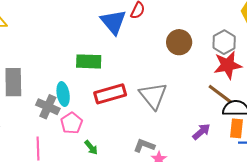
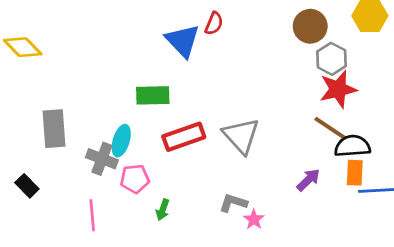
brown circle: (179, 42) -> (310, 26), moved
cyan ellipse: (63, 94) -> (121, 141), turned 30
pink pentagon: (72, 123) -> (135, 179), turned 30
green arrow: (91, 148) -> (163, 210), turned 63

